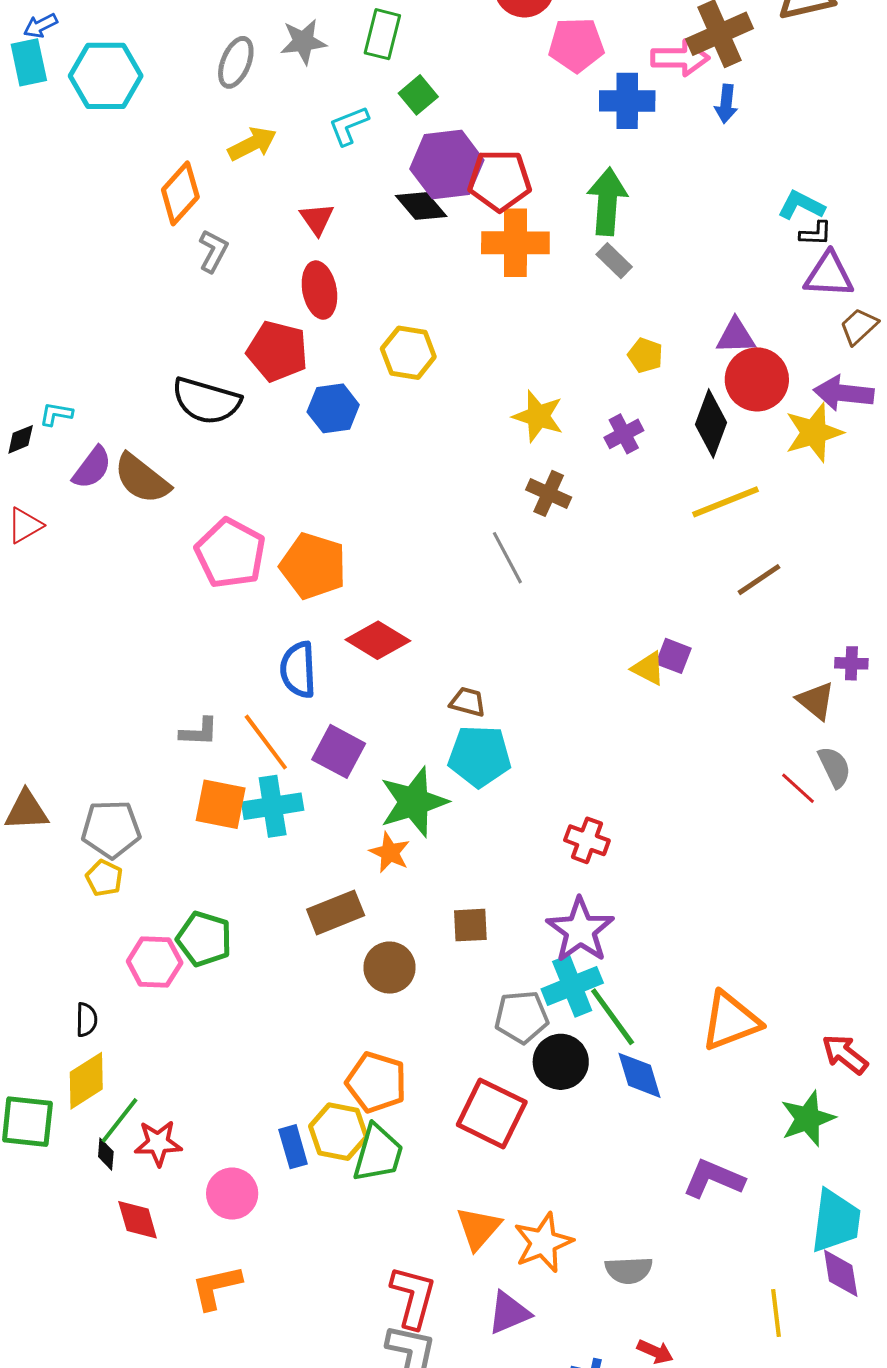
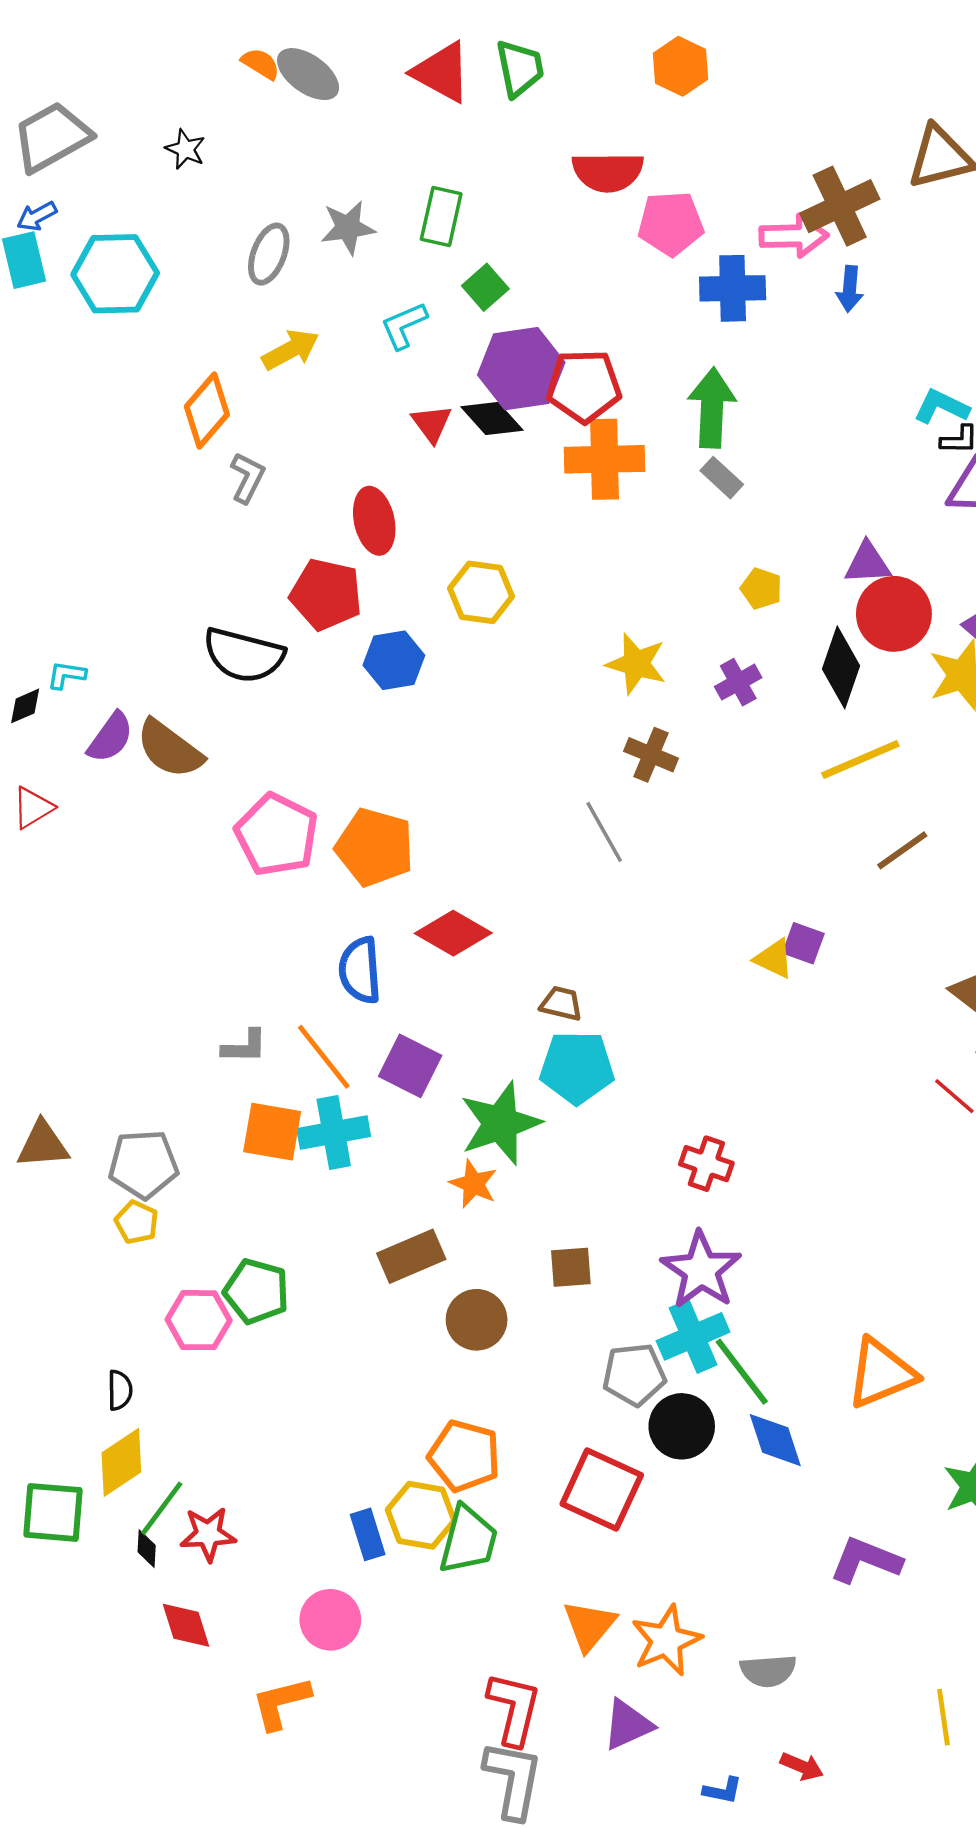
red triangle: (317, 219) -> (432, 424), moved
pink circle: (232, 1194) -> (330, 1620), moved

